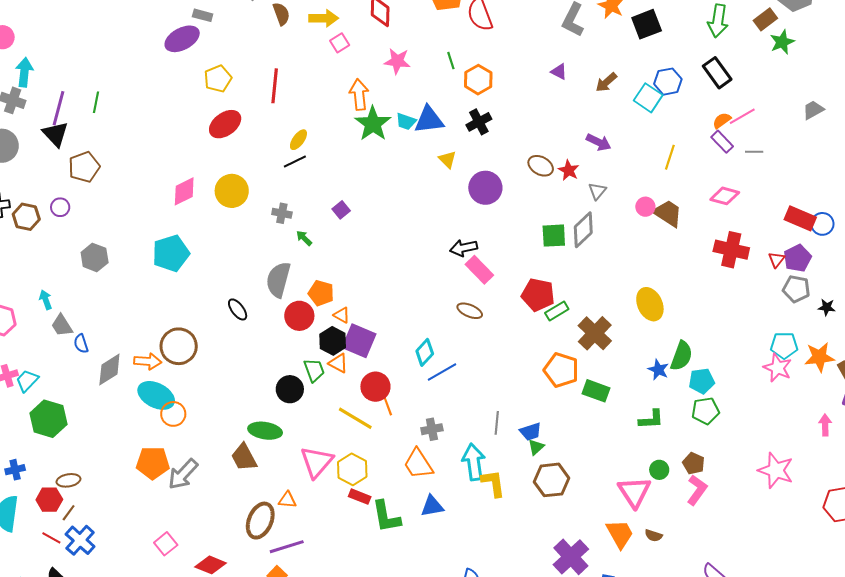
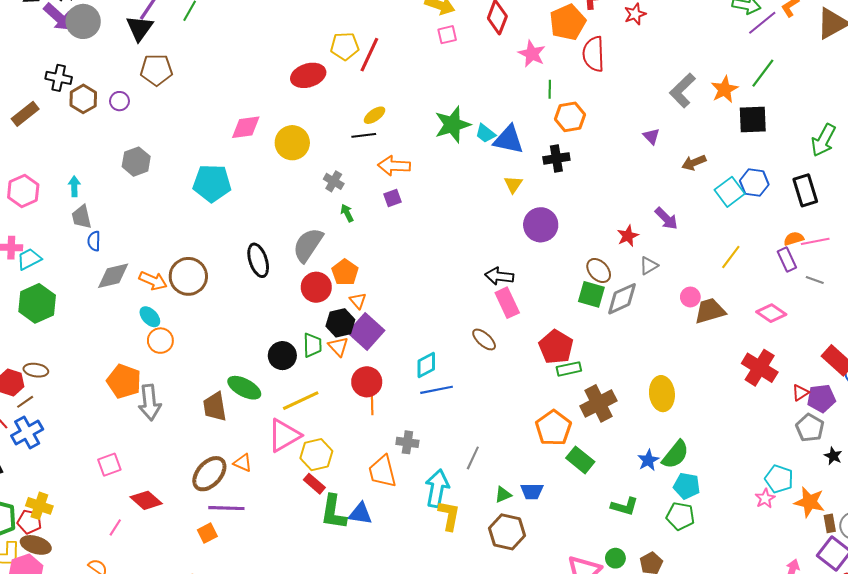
pink star: (397, 61) -> (532, 54), moved
yellow pentagon: (218, 79) -> (345, 46), moved
orange arrow: (359, 95) -> (394, 166), moved, turned -100
brown ellipse: (541, 166) -> (599, 271), moved
brown trapezoid: (668, 213) -> (710, 311), turned -68
black ellipse: (238, 309) -> (258, 260), size x1.4
pink star: (778, 368) -> (765, 498), size x0.7
cyan ellipse: (156, 395) -> (150, 317), size x0.6
yellow line: (355, 418) -> (301, 401), moved, turned -75
blue trapezoid: (531, 432) -> (532, 491), moved
gray arrow: (183, 474) -> (150, 403), turned -68
blue triangle: (432, 506) -> (360, 514), moved

